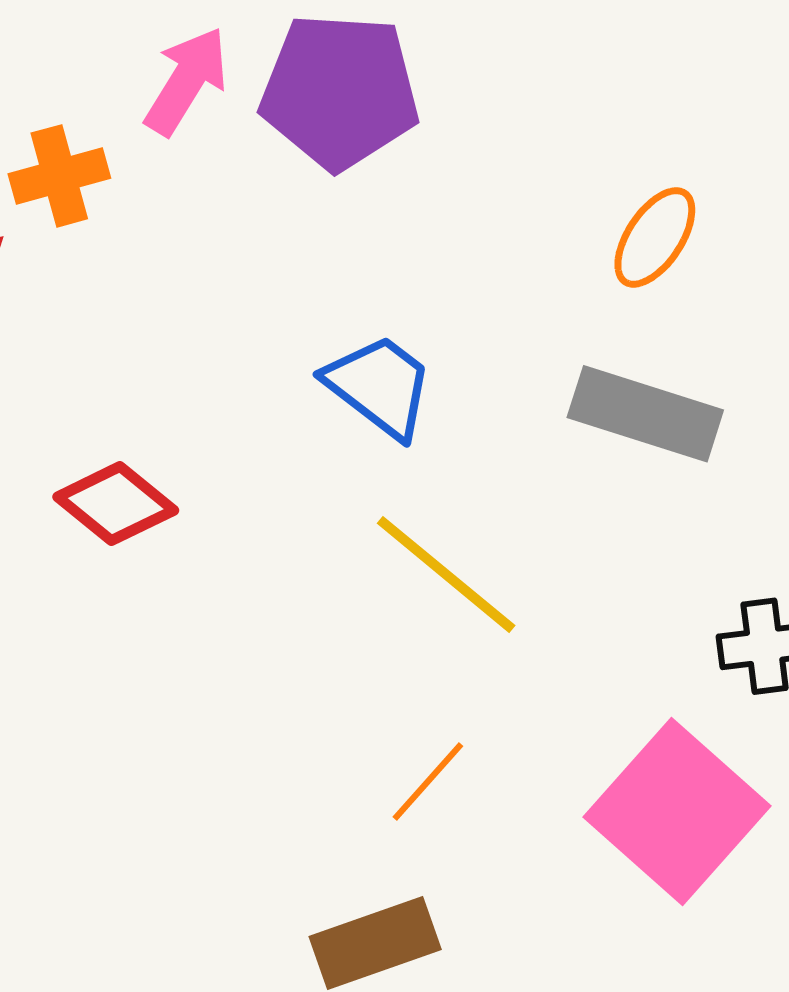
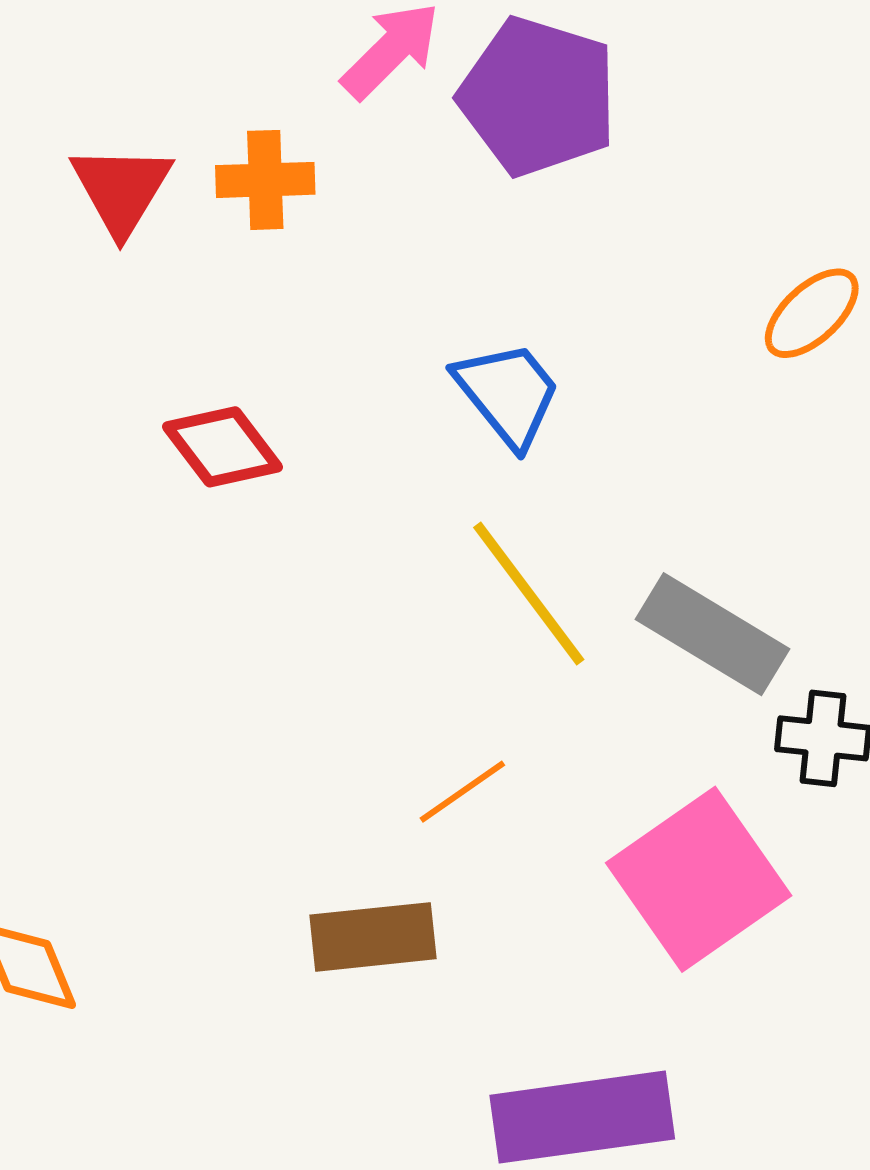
orange cross: (59, 176) -> (265, 180), moved
gray rectangle: (645, 414) -> (713, 634), moved

